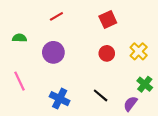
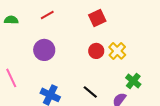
green semicircle: (20, 38) -> (11, 20), moved
yellow cross: (139, 51) -> (117, 51), moved

